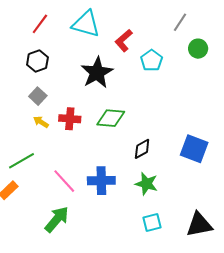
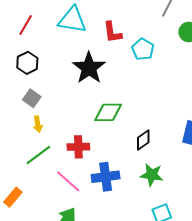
red L-shape: (124, 41) -> (112, 32), turned -50
red cross: (70, 119) -> (78, 147), moved
yellow arrow: (41, 122) -> (38, 124), turned -126
green line: (21, 161) -> (38, 155), moved

